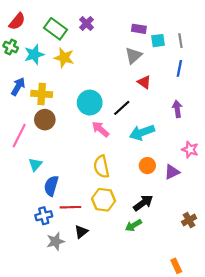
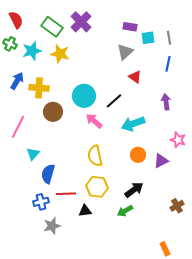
red semicircle: (17, 21) -> (16, 20), turned -66
purple cross: (86, 23) -> (81, 22), size x1.5
brown circle: (45, 120) -> (53, 112), moved
black triangle: (81, 232) -> (85, 211), moved, turned 32

